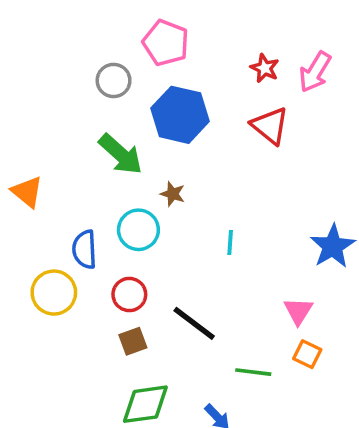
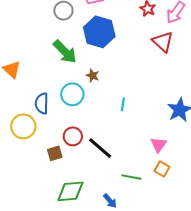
red triangle: (270, 126) -> (163, 42), moved
red circle: (129, 294) -> (73, 136), moved
brown square: (133, 341) -> (55, 153), moved

